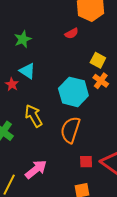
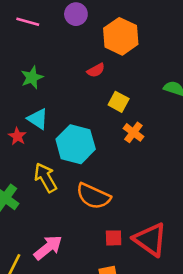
yellow square: (98, 60) -> (119, 102), moved
cyan hexagon: (73, 92) -> (76, 144), moved
orange semicircle: (70, 130) -> (93, 196), turned -84

